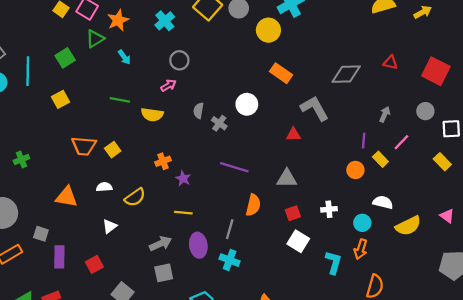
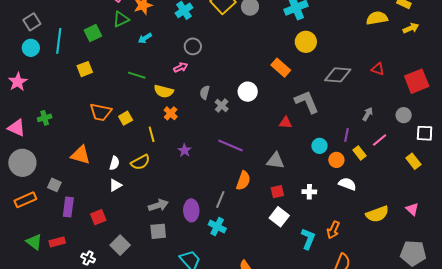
yellow circle: (268, 30) -> (306, 42), moved
cyan arrow: (124, 57) -> (145, 38), turned 88
red square: (436, 71) -> (417, 81), turned 35
orange cross: (163, 161) -> (171, 113), moved, turned -32
white semicircle: (104, 187) -> (114, 163), moved, turned 104
white semicircle: (383, 202) -> (347, 184), moved
yellow line: (183, 213) -> (152, 134), moved, turned 63
cyan circle: (362, 223) -> (319, 146), moved

